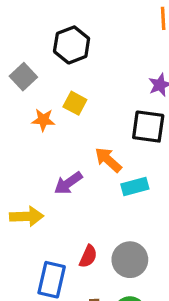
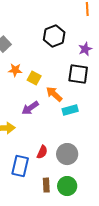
black hexagon: (72, 45) -> (54, 36), moved
yellow square: (75, 103) -> (34, 78), moved

